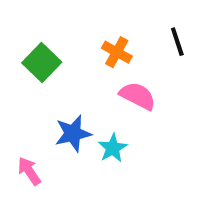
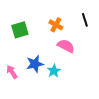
green square: (42, 63) -> (20, 30), turned 30
pink arrow: (29, 171) -> (12, 72), moved

